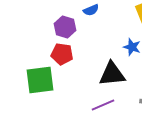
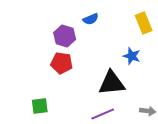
green square: (40, 80) -> (40, 106), moved, size x0.6

